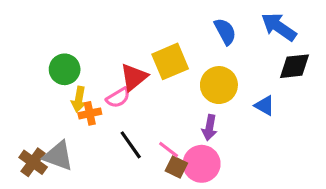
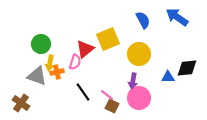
black diamond: (295, 66) -> (187, 68), moved
pink semicircle: (118, 98) -> (75, 62), turned -42
blue triangle: (265, 106) -> (168, 77), moved, turned -32
gray triangle: (58, 156) -> (37, 76), moved
pink circle: (202, 164) -> (139, 98), moved

